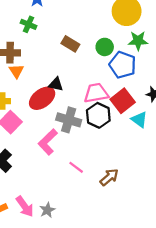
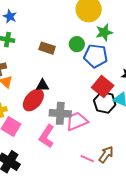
pink trapezoid: (96, 93) -> (77, 121), moved
black hexagon: (98, 115) -> (105, 102), moved
pink line: (76, 167) -> (87, 159), moved

